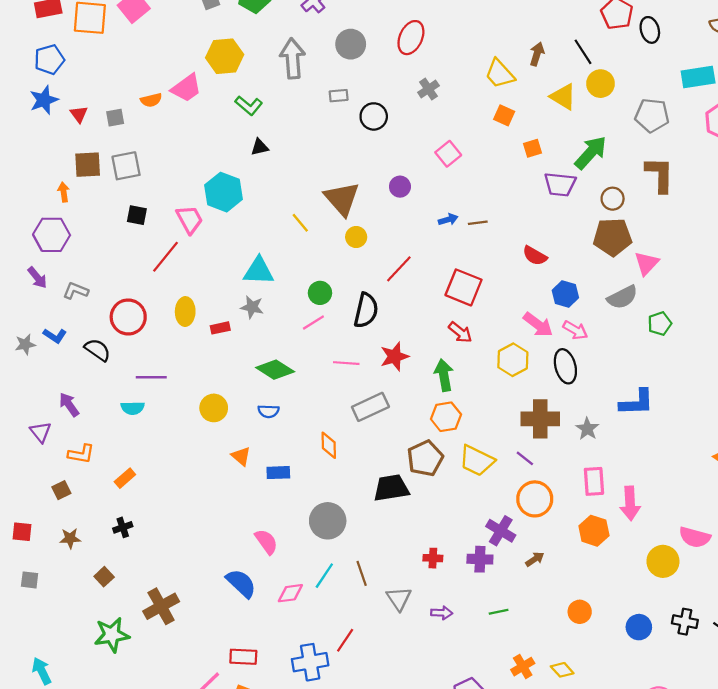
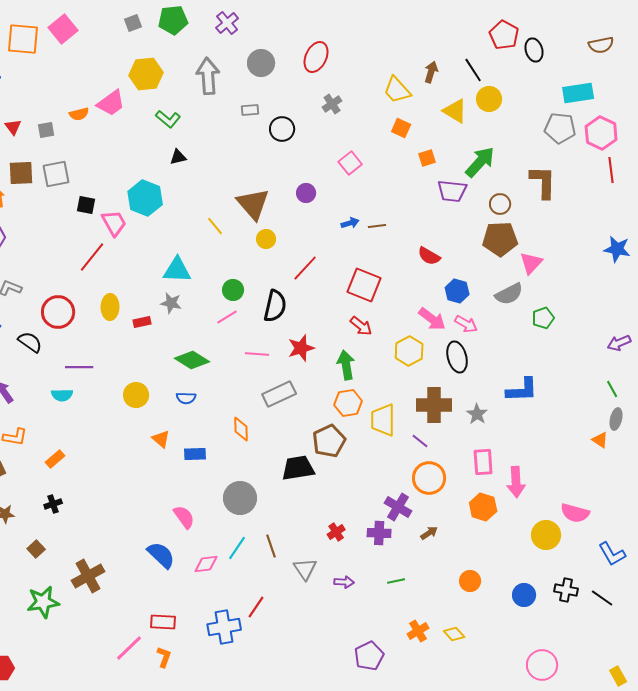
gray pentagon: (652, 115) -> (560, 128), moved
black square: (137, 215) -> (86, 205), moved
yellow trapezoid: (477, 461) -> (383, 420), moved, turned 64
red cross: (433, 558) -> (336, 532), turned -36

